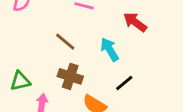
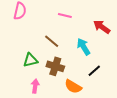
green triangle: (20, 81) -> (30, 60), moved

